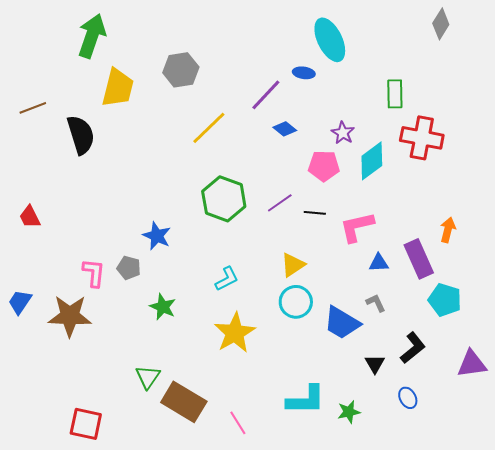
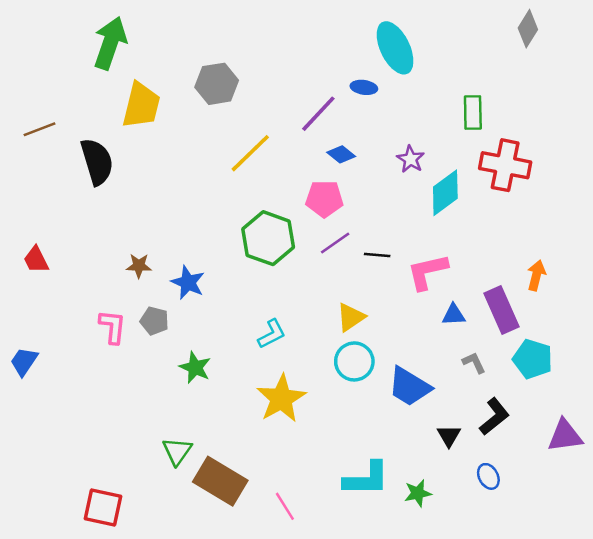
pink pentagon: (324, 166) -> (324, 199), moved
gray L-shape: (376, 303) -> (474, 363), moved
brown star: (70, 316) -> (139, 266), moved, size x0.5

